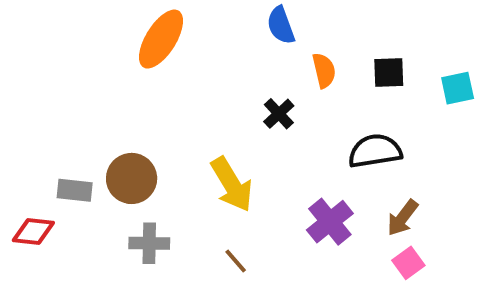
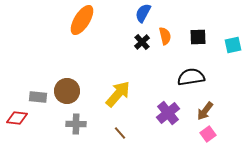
blue semicircle: (281, 25) -> (143, 13), turned 48
black cross: (279, 114) -> (142, 42), moved
yellow arrow: (232, 184) -> (118, 94), turned -108

